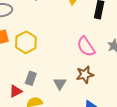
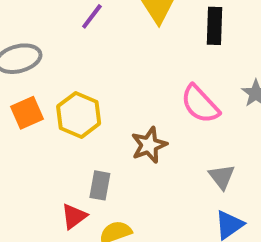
brown star: (85, 75) -> (149, 145), moved
gray triangle: (60, 83) -> (222, 177), moved

